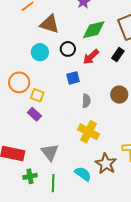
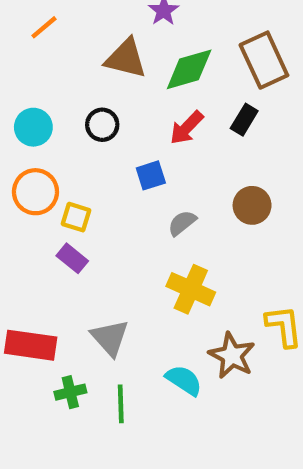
brown triangle: (50, 24) -> (126, 58), moved
black circle: (68, 49) -> (102, 125), moved
cyan circle: (40, 52) -> (33, 127), moved
gray semicircle: (86, 101) -> (182, 223), turned -128

